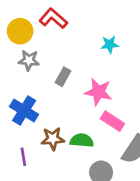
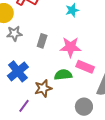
blue cross: (24, 110) -> (18, 71), turned 30
green semicircle: (82, 140) -> (63, 75), moved
purple line: (23, 157) -> (24, 106), turned 56

